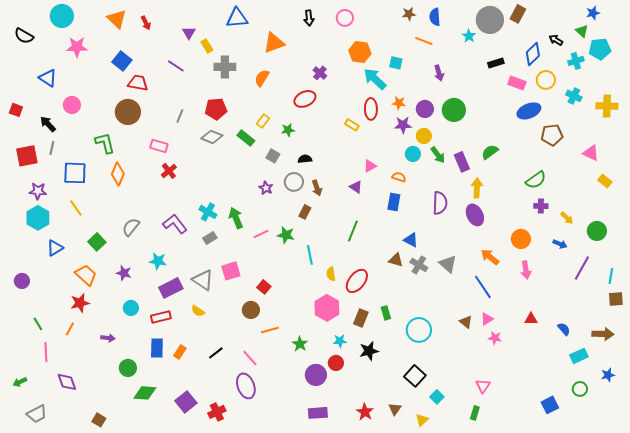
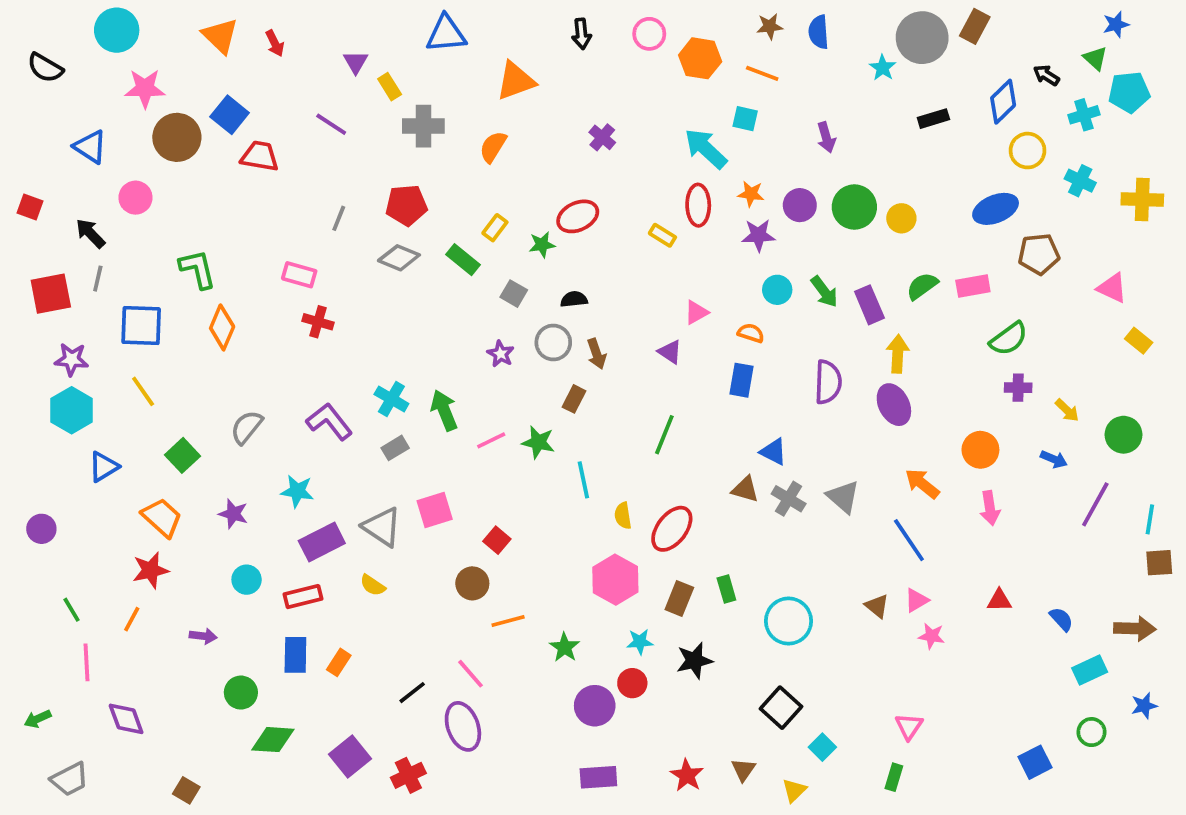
orange line: (424, 41) -> (762, 73), moved
orange hexagon: (360, 52) -> (700, 58), moved
pink rectangle: (517, 83) -> (973, 286), moved, turned -30
red ellipse: (305, 99) -> (578, 216), moved
brown circle: (128, 112) -> (177, 137), moved
yellow circle: (424, 136) -> (901, 218), moved
red cross: (169, 171) -> (318, 322), turned -35
black line: (216, 353) -> (412, 693), moved

